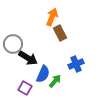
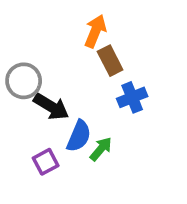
blue cross: (76, 64) -> (132, 97), moved
purple square: (25, 88) -> (46, 162), turned 32

